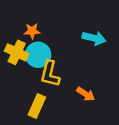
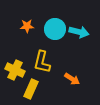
yellow cross: (17, 52) -> (15, 70), moved
cyan circle: (38, 55) -> (55, 29), moved

